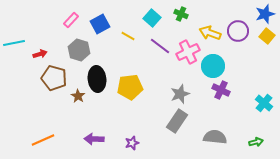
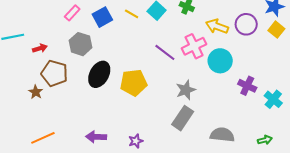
yellow line: (128, 36) -> (132, 14), moved
purple line: (160, 46) -> (165, 52), moved
black ellipse: (97, 79) -> (99, 74), turned 35
purple cross: (221, 90) -> (247, 86), moved
brown star: (78, 96) -> (36, 92), moved

